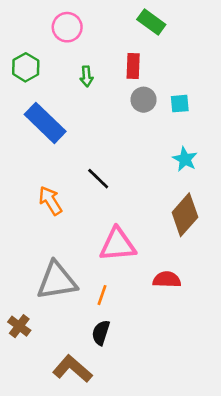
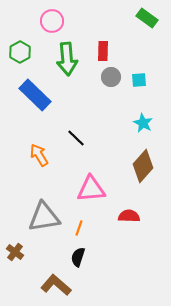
green rectangle: (151, 22) -> (147, 18), moved
green arrow: (87, 76) -> (67, 59), size x2.0

